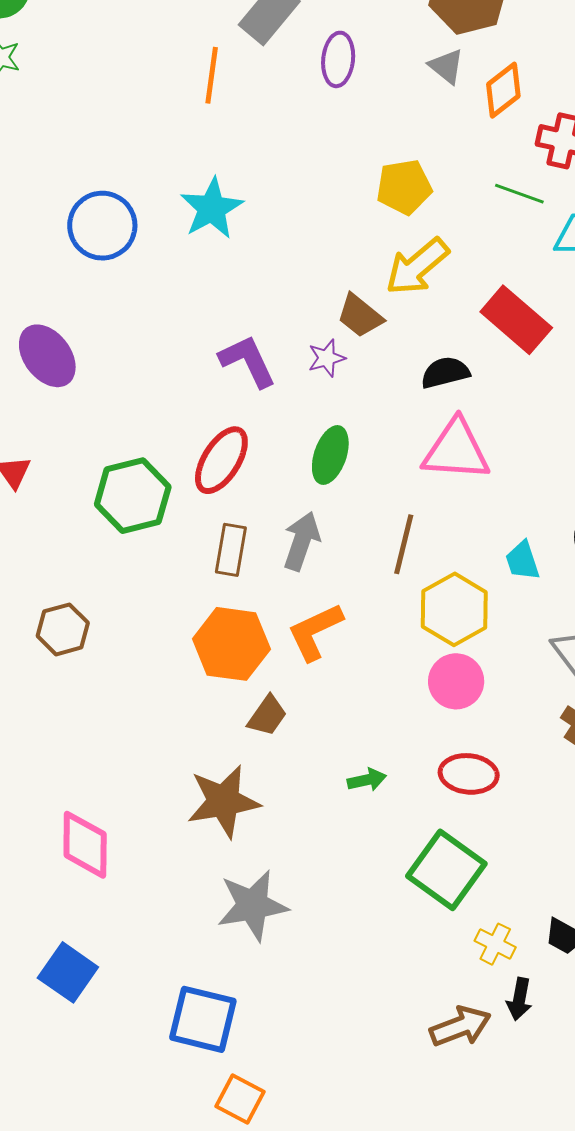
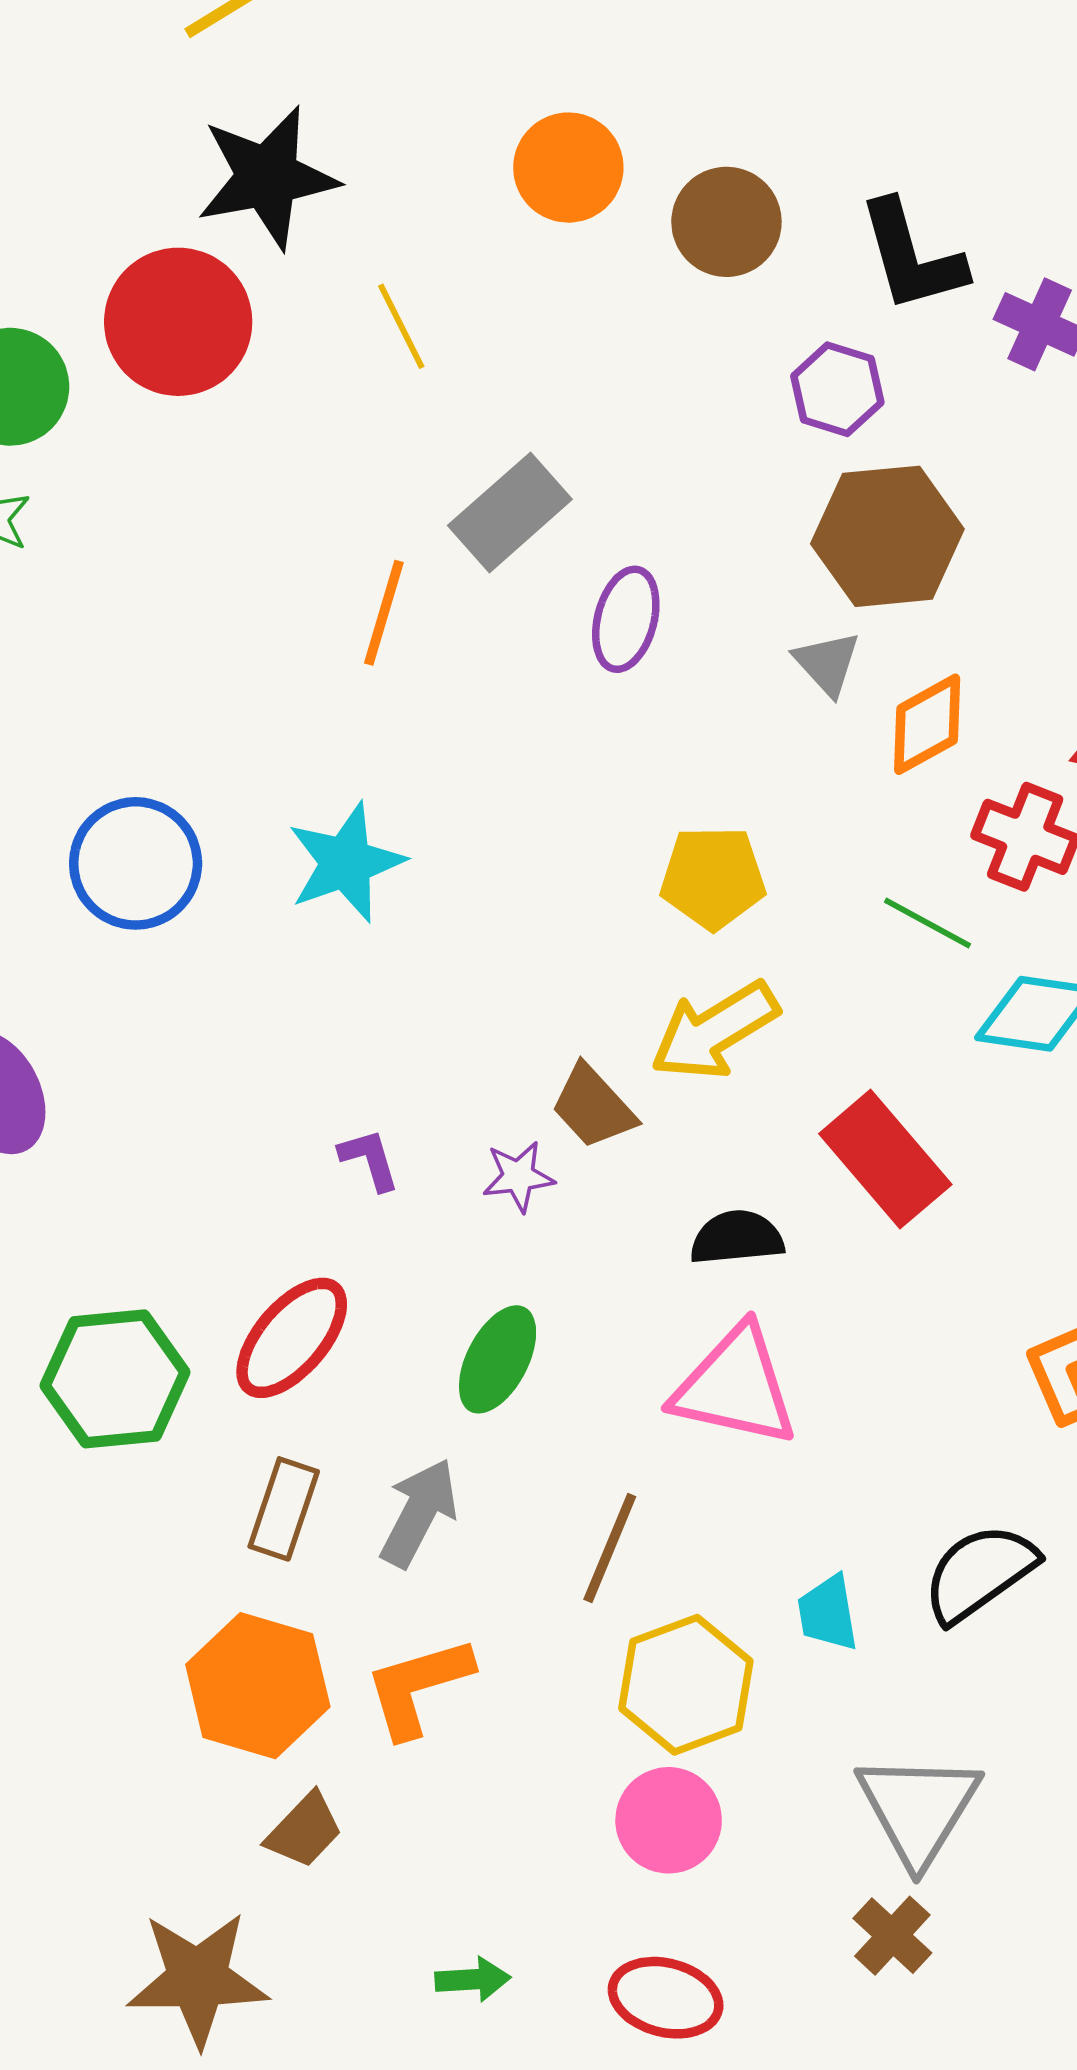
purple L-shape: (248, 361) -> (369, 1159), size x0.6

